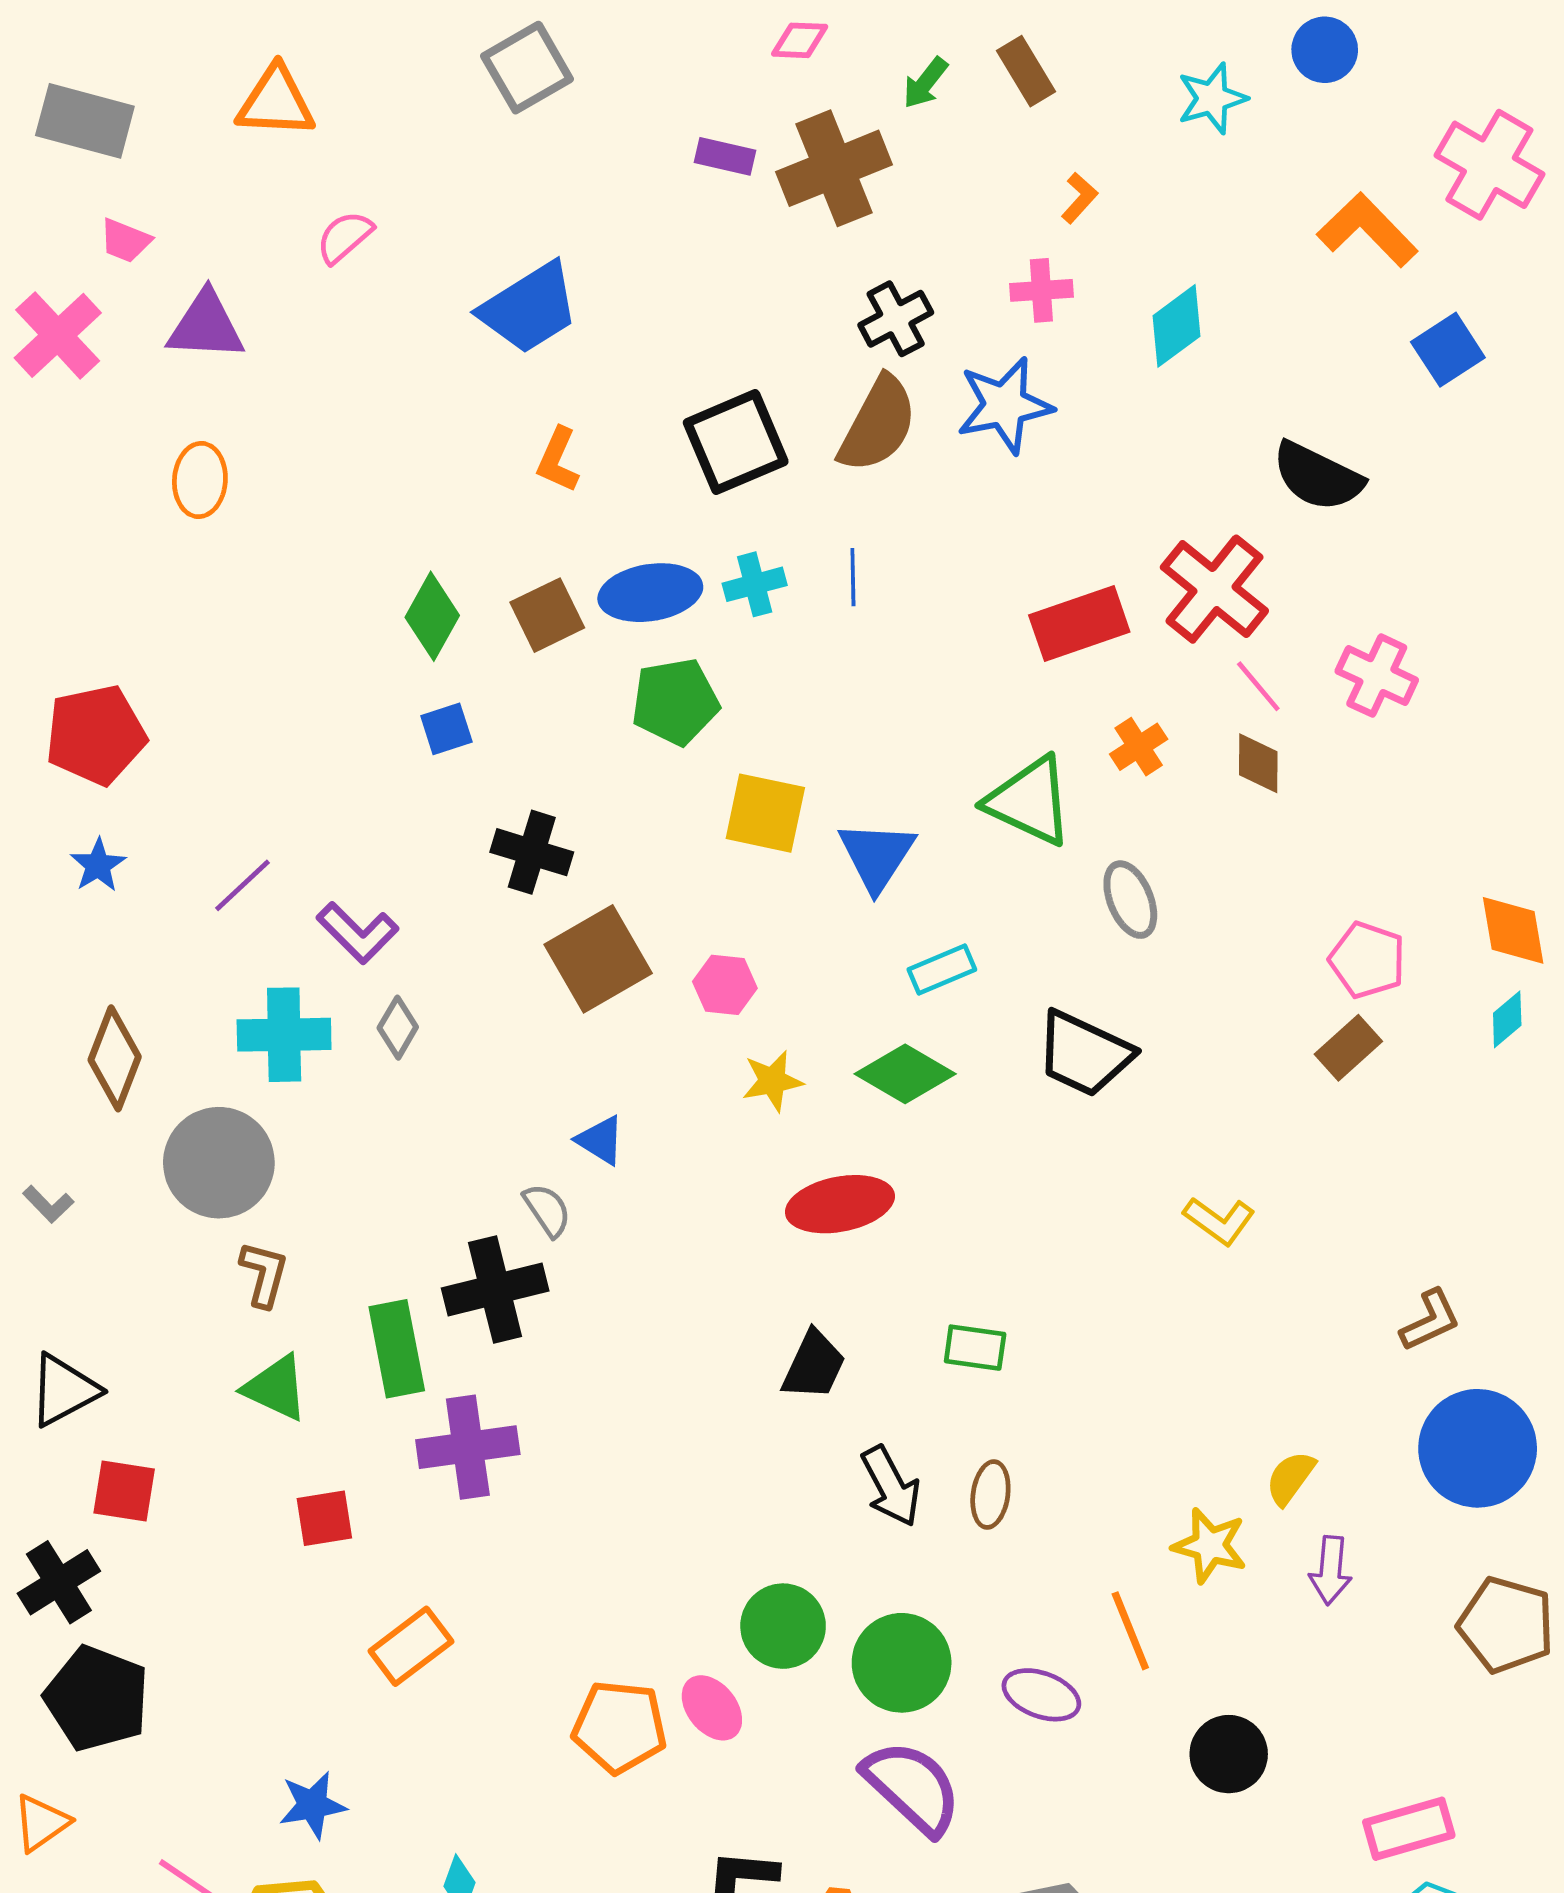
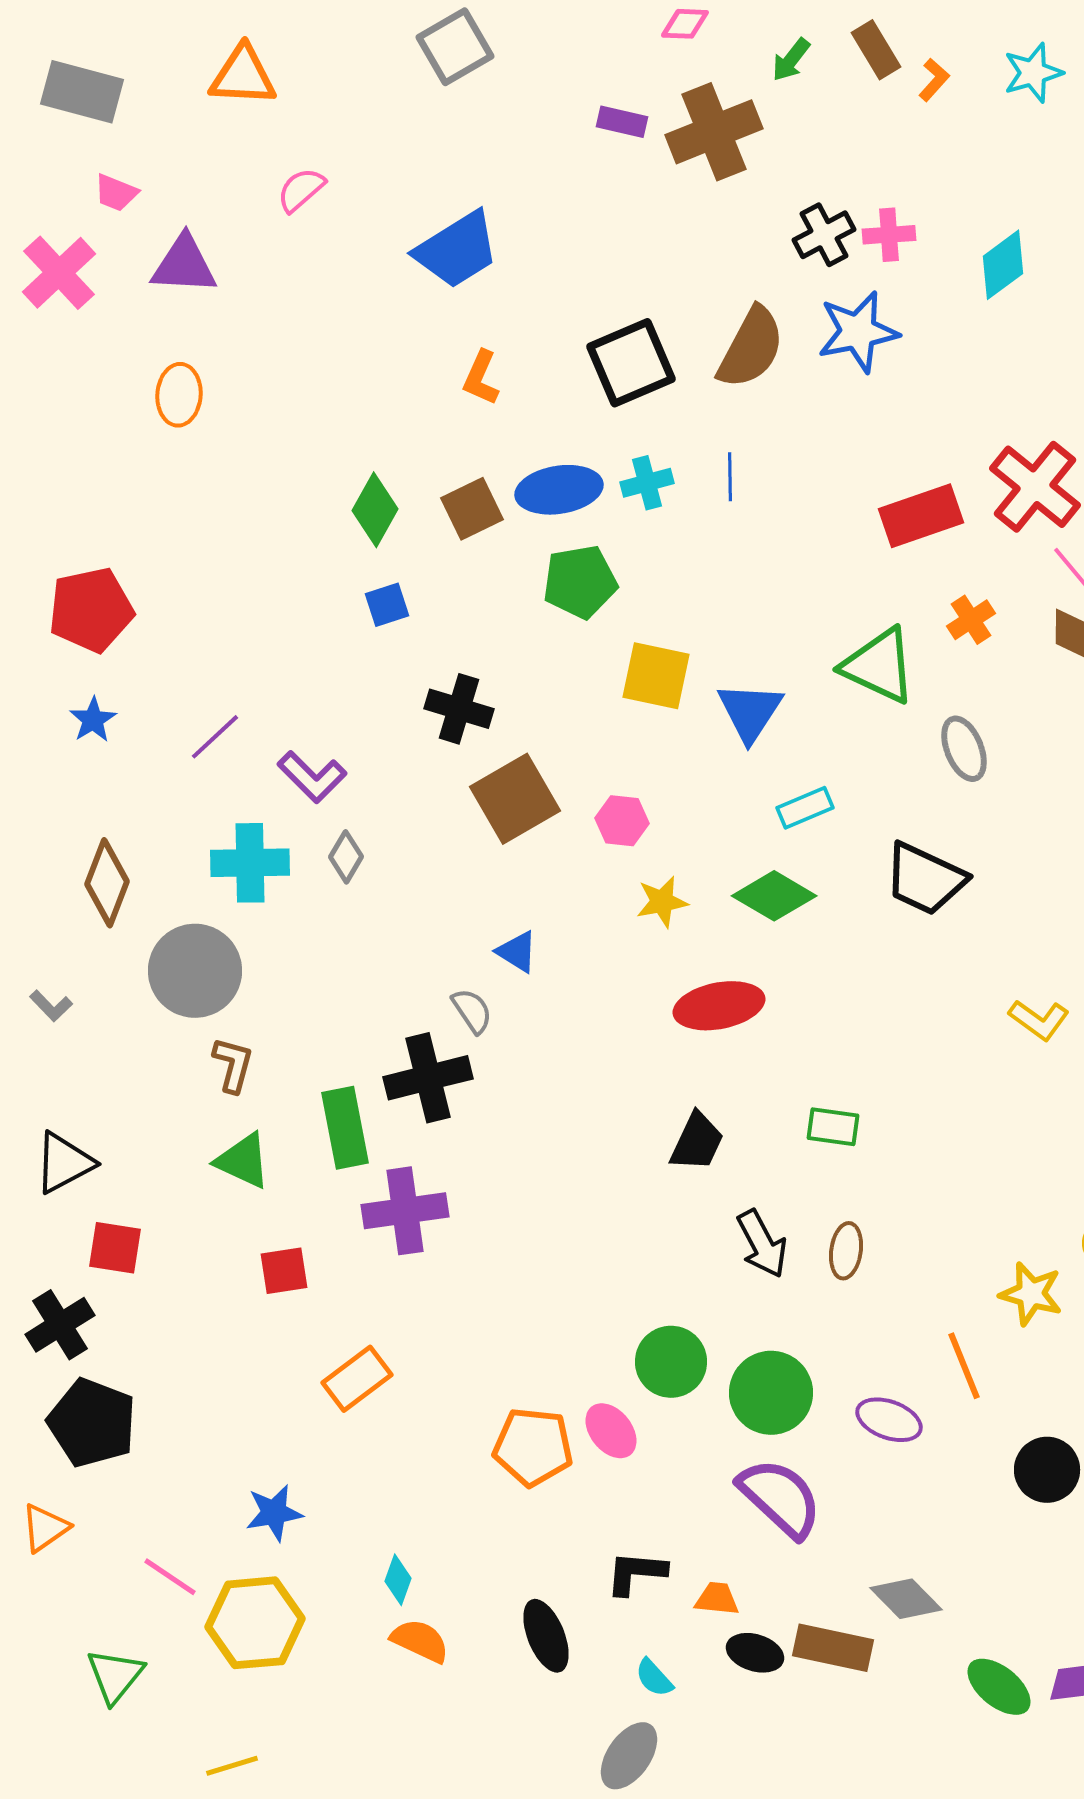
orange L-shape: (1079, 198) -> (934, 80), moved
black cross: (896, 319) -> (824, 235), moved

